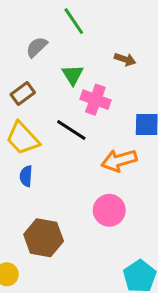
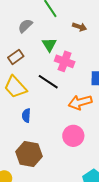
brown arrow: (125, 59) -> (79, 27), moved
blue semicircle: (26, 176) -> (26, 115), moved

